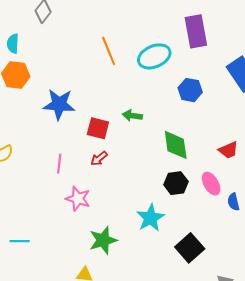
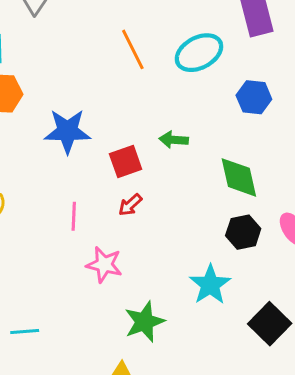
red square: (98, 128) -> (126, 161), turned -30

